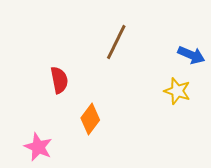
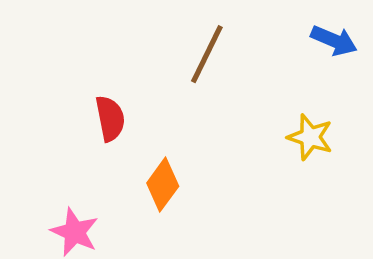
blue arrow: (191, 55) -> (334, 41), moved

